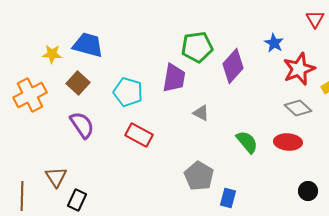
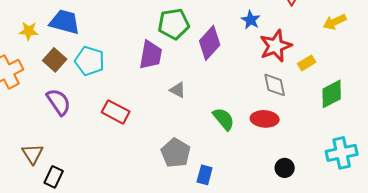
cyan pentagon: (128, 92) -> (90, 61), moved
gray diamond: (298, 108) -> (275, 85), turned 36

